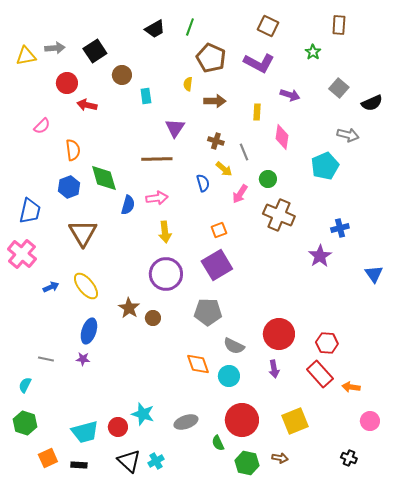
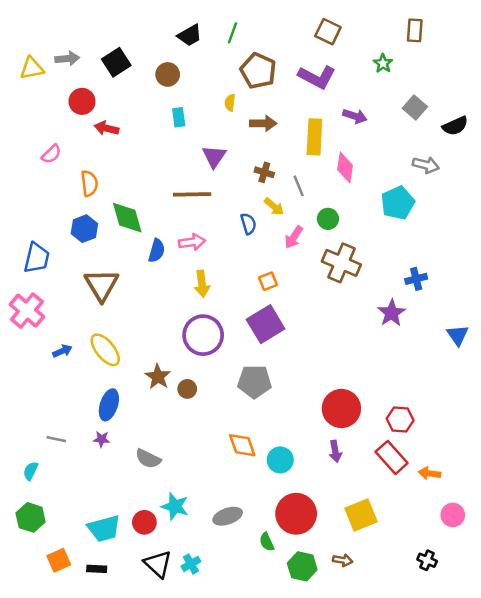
brown circle: (122, 75) -> (168, 74), moved
yellow rectangle: (257, 112) -> (314, 137), size x1.8
gray semicircle: (234, 346) -> (148, 459), moved

